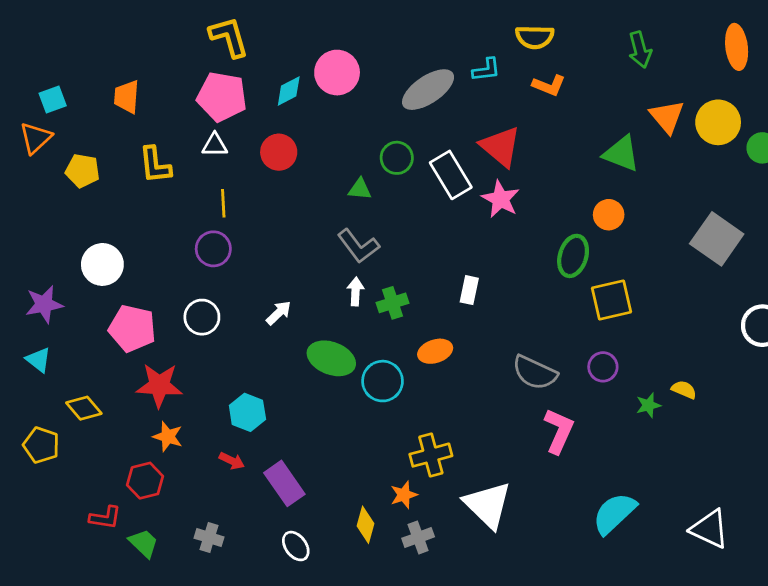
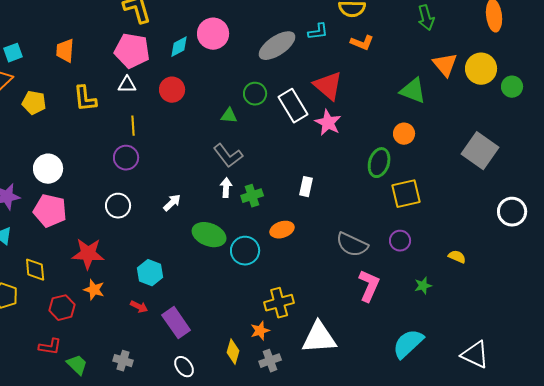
pink pentagon: (132, 328) -> (50, 211), moved
green star: (648, 405) -> (423, 286), moved
yellow diamond: (84, 408) -> (35, 270), turned 35
red hexagon: (145, 481) -> (62, 308), moved
white triangle: (488, 505) -> (319, 338), turned -48

